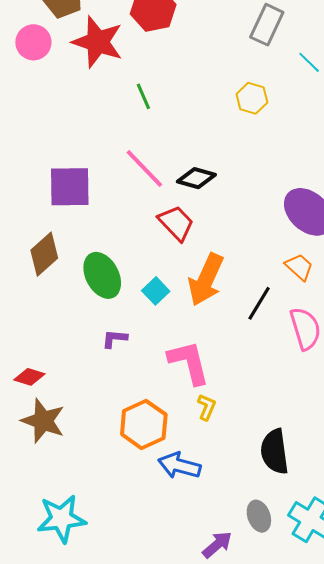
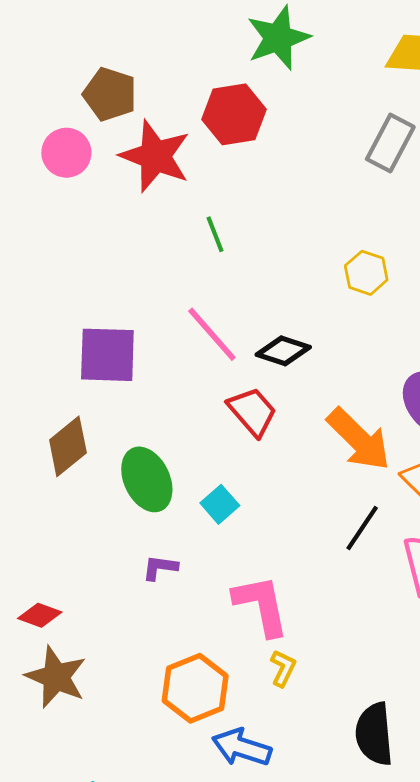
yellow hexagon: (252, 98) -> (366, 273), moved
orange arrow: (206, 280) -> (359, 439), moved, turned -72

